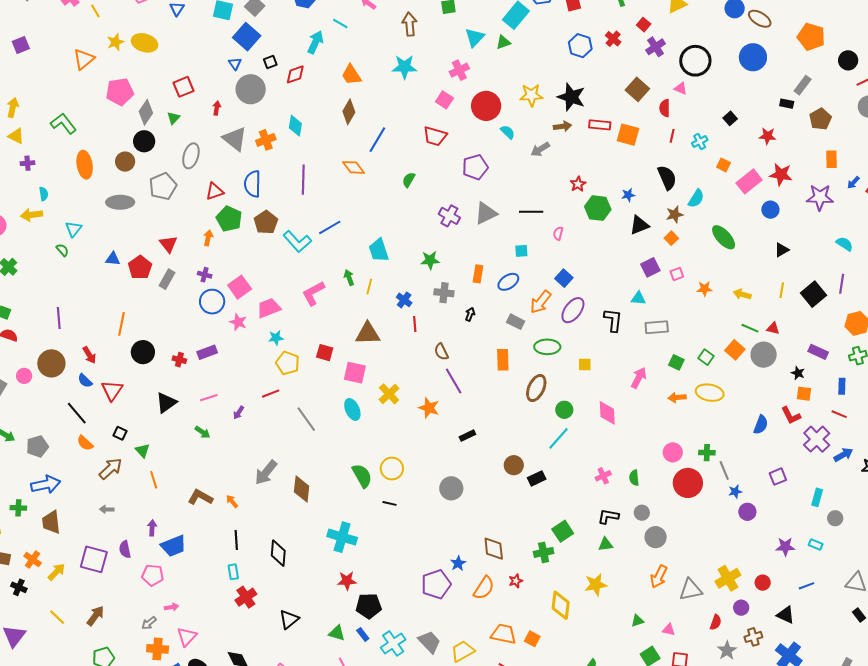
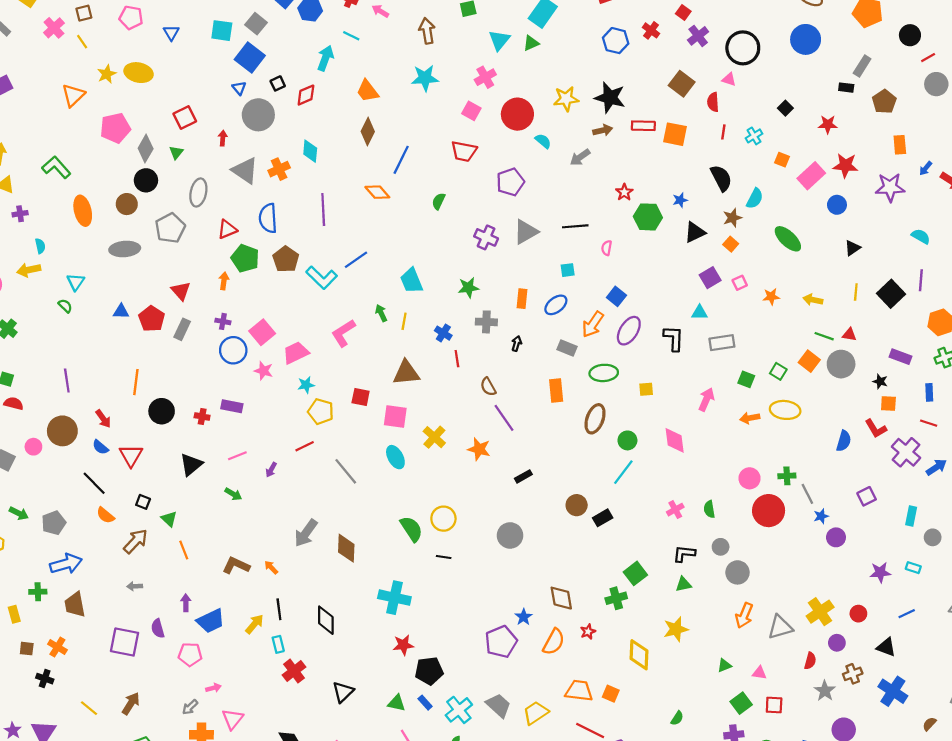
purple rectangle: (207, 352) -> (232, 406), turned 36
yellow arrow: (56, 572) -> (254, 624), moved

